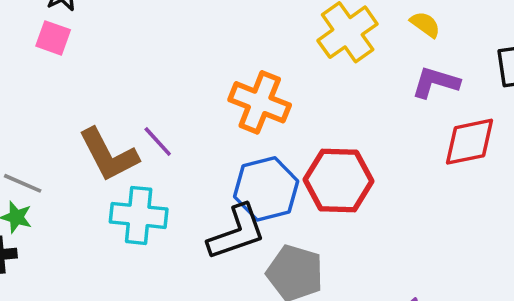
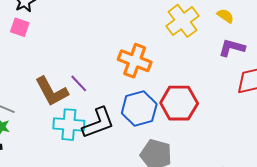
black L-shape: (237, 232) -> (98, 123), moved

